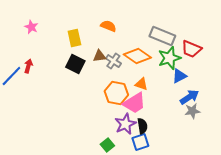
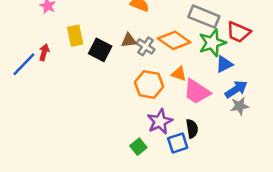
yellow rectangle: (74, 38) -> (75, 36), moved
pink trapezoid: (134, 103) -> (197, 92), moved, turned 65
black semicircle: (142, 126) -> (192, 129), moved

